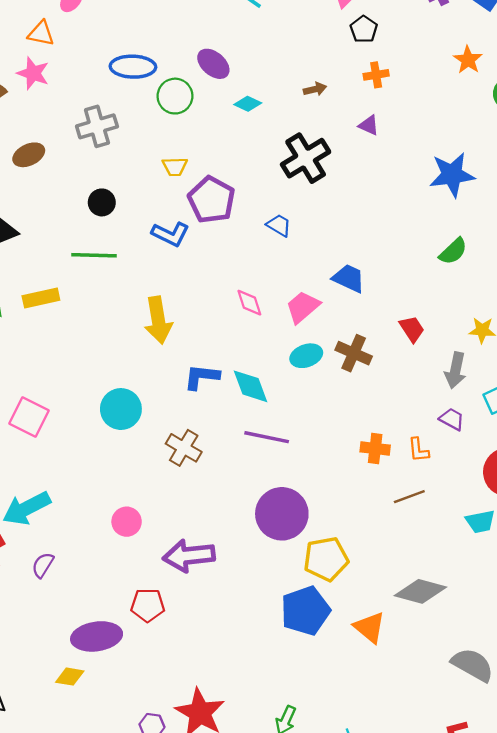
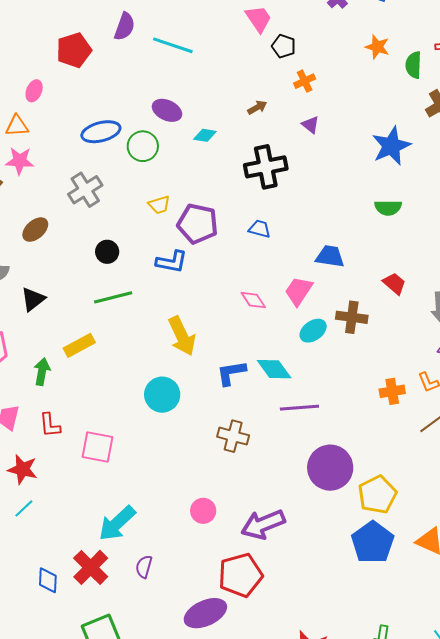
purple triangle: (369, 125) -> (310, 125), turned 30
black cross: (306, 158) -> (266, 167), turned 36
green semicircle: (453, 251) -> (388, 208), moved, turned 60
cyan circle: (121, 409) -> (162, 395), moved
red pentagon: (148, 605) -> (240, 575), size x1.5

